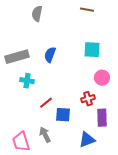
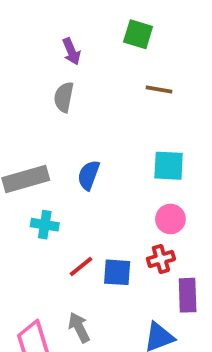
pink circle: (102, 78) -> (170, 219), moved
blue square: (63, 115) -> (117, 272), moved

